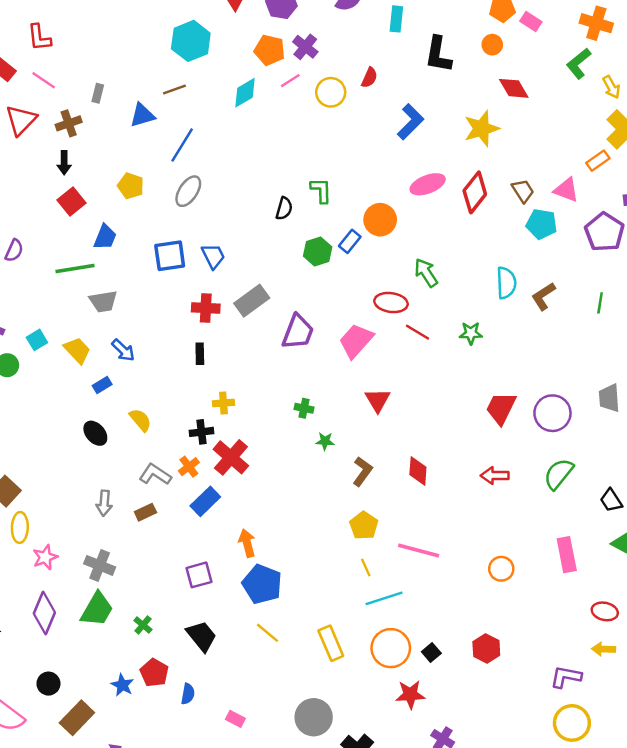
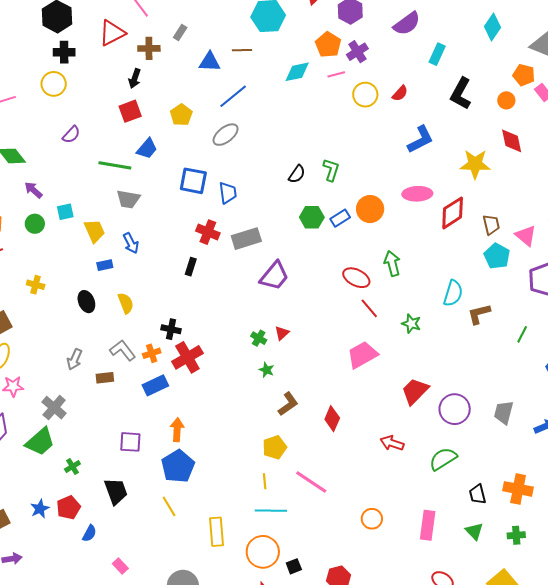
pink trapezoid: (356, 341) -> (362, 355), moved
red triangle: (378, 400) -> (282, 333), moved, size x0.7
yellow cross: (223, 403) -> (36, 285), moved

